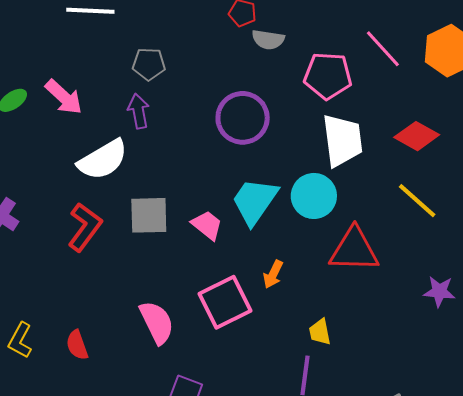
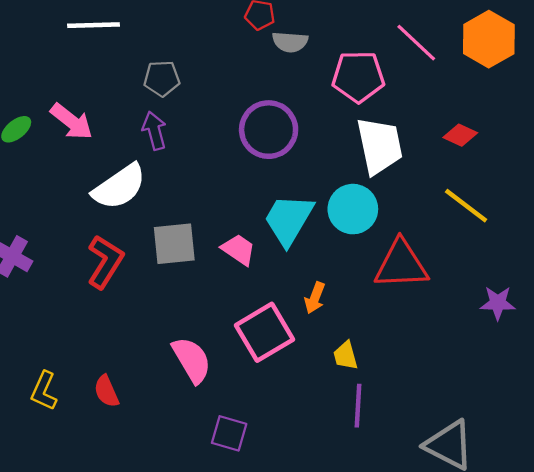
red diamond: (417, 136) -> (460, 135), size x0.7
yellow trapezoid: (320, 332) -> (345, 356), moved

